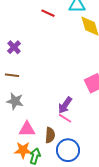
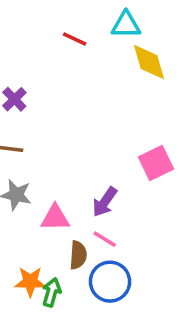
pink line: (65, 118) -> (105, 239), moved
pink triangle: (27, 129) -> (55, 218), moved

